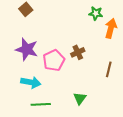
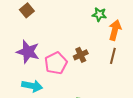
brown line: (109, 69) -> (113, 56), moved

